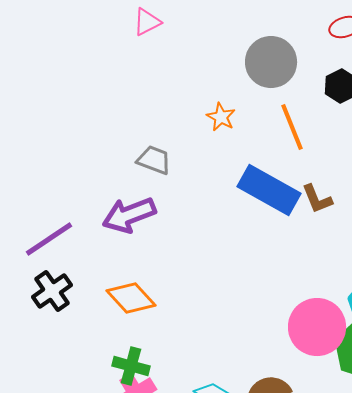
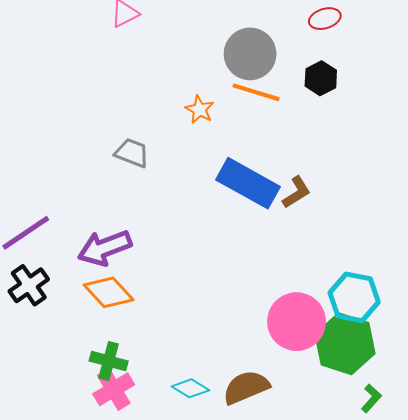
orange line: (292, 127) -> (256, 92), moved, turned -51
brown L-shape: (317, 199) -> (297, 192), turned -100
purple arrow: (129, 215) -> (105, 248), moved

